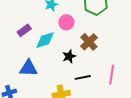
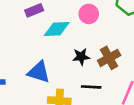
brown cross: (89, 42) -> (109, 58), moved
blue triangle: (28, 68) -> (39, 72), moved

